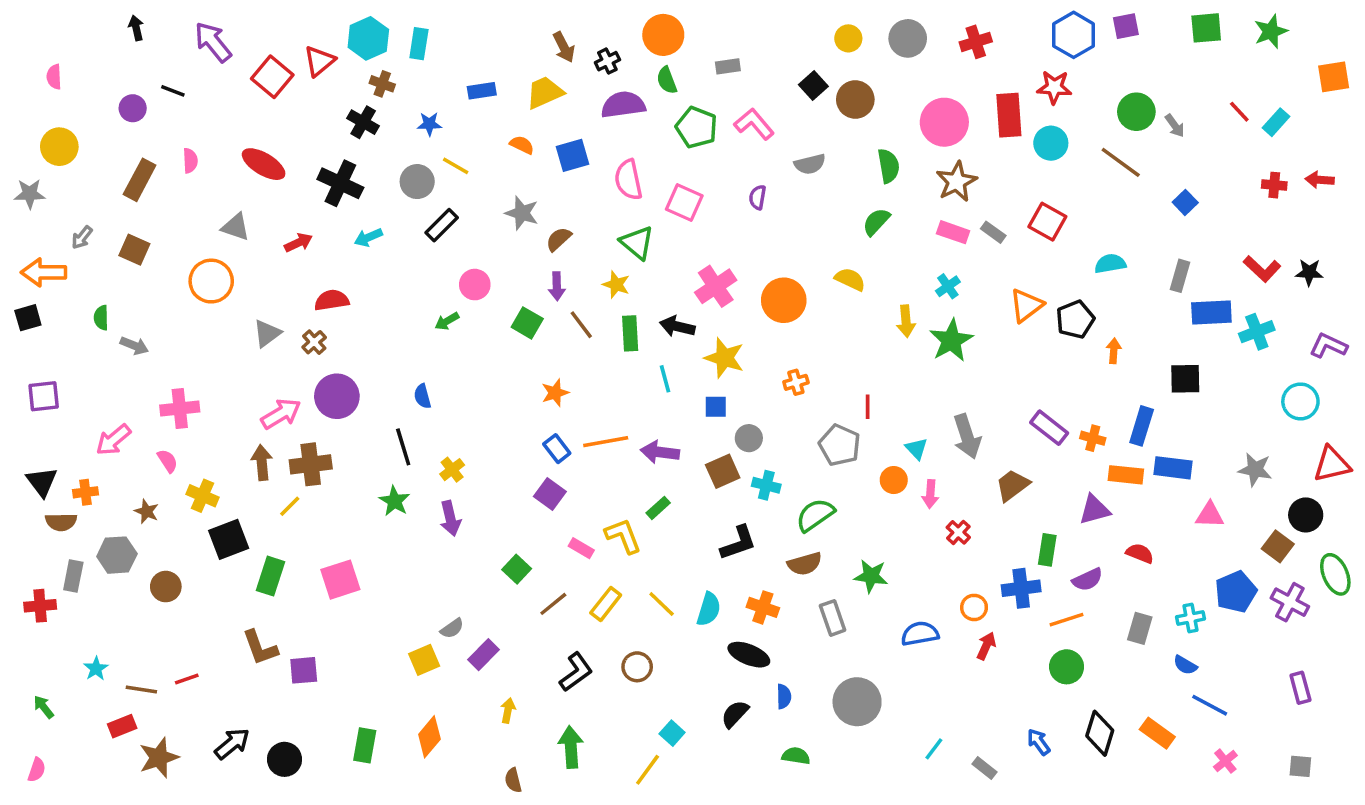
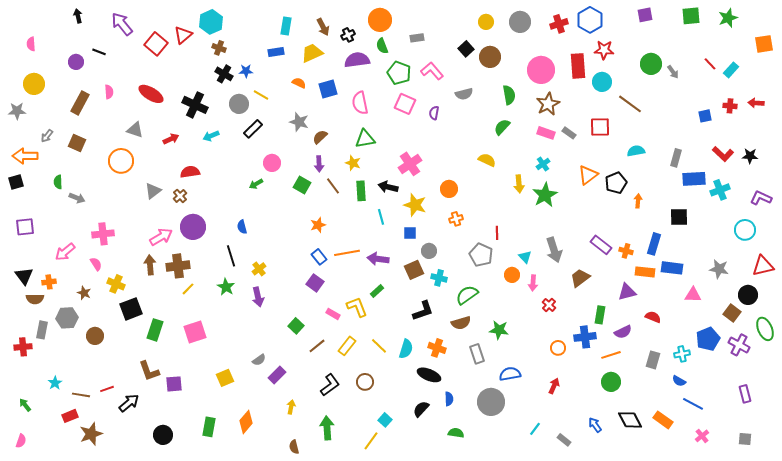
blue hexagon: (1074, 35) -> (590, 20), moved
cyan rectangle: (419, 44) -> (286, 26), moved
black cross: (363, 122) -> (224, 74), moved
brown line: (1121, 162) -> (630, 104), moved
pink square: (684, 202) -> (405, 104), moved
blue square: (1185, 202) -> (705, 116), moved, turned 32
red square: (1047, 222) -> (600, 127), turned -30
green triangle: (637, 243) -> (365, 139), turned -50
orange circle: (784, 300) -> (449, 189), moved, size x0.7
yellow line: (290, 506) -> (188, 289), moved
blue semicircle: (920, 634) -> (510, 374), moved
red arrow: (986, 646) -> (554, 386), moved
yellow square: (424, 660) -> (225, 378), moved
black diamond: (1100, 733) -> (630, 420), turned -45
black arrow: (232, 744) -> (129, 403), moved

